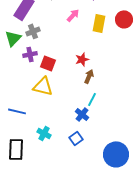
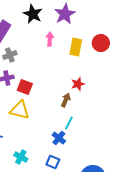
pink arrow: (73, 15) -> (50, 39), turned -40
red star: (82, 59) -> (78, 84), moved
blue square: (76, 138) -> (53, 162), turned -32

